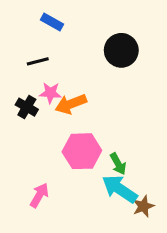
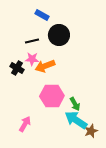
blue rectangle: (52, 22) -> (42, 15), moved
black circle: (121, 50) -> (59, 35), moved
black line: (38, 61) -> (32, 41), moved

